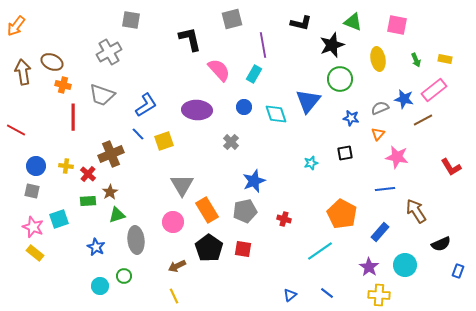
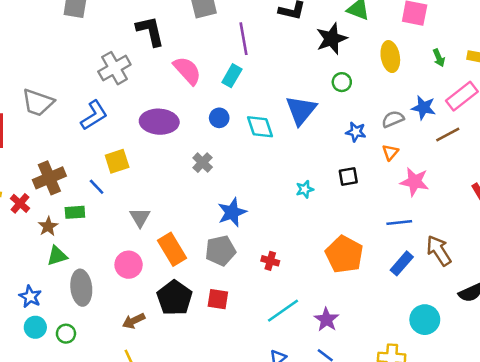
gray cross: (109, 52) -> (114, 68), moved
green circle: (340, 79) -> (342, 82), size x0.6
blue line: (138, 134) -> (97, 187), moved
gray triangle: (182, 185) -> (140, 217), size x0.7
green rectangle: (88, 201) -> (75, 212), moved
blue rectangle: (380, 232) -> (402, 263), moved
cyan line: (320, 251) -> (283, 311), moved
purple star: (369, 267) -> (326, 320), moved
cyan circle: (100, 286) -> (35, 327), moved

